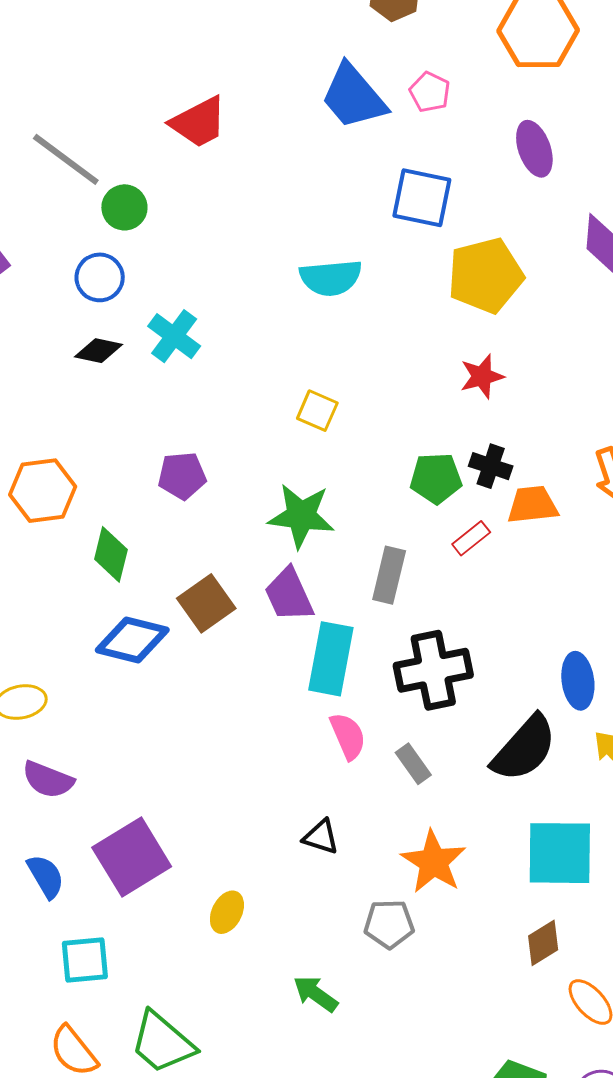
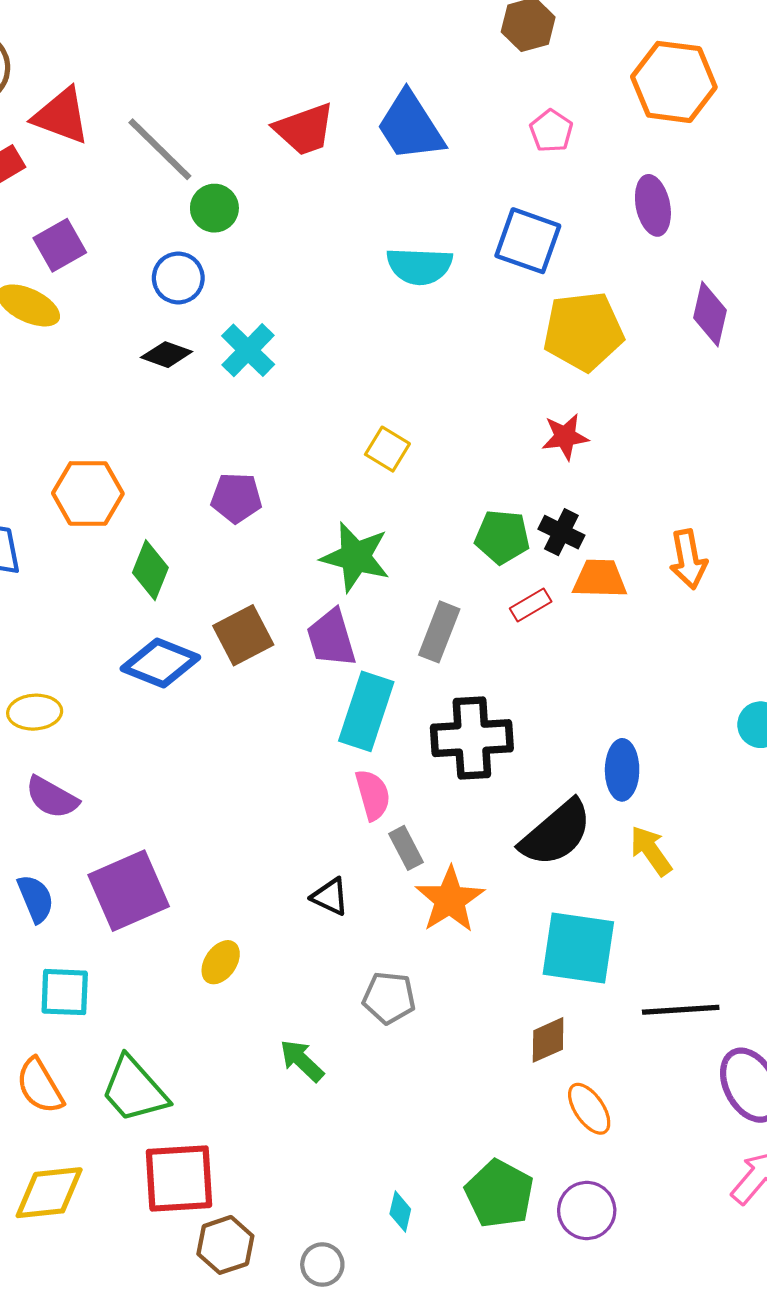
blue trapezoid: (353, 97) -> (410, 126), moved
cyan semicircle: (331, 278) -> (419, 266), moved
gray rectangle: (413, 764) -> (406, 848), moved
orange star: (434, 862) -> (450, 900), moved

